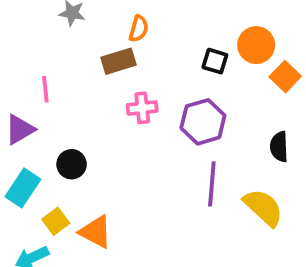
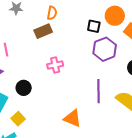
pink cross: (142, 108) -> (55, 65), moved
purple hexagon: (203, 122) -> (105, 49), moved
orange triangle: (96, 232) -> (72, 118), moved

